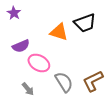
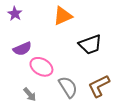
black trapezoid: (85, 23) -> (90, 44), moved
orange triangle: (59, 32) -> (63, 16), moved, turned -42

